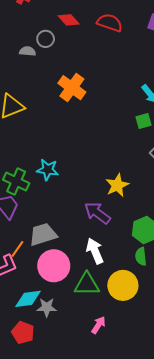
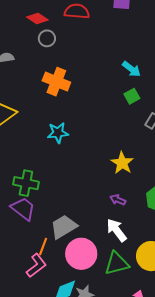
gray circle: (46, 39) -> (47, 38), moved
cyan star: (48, 170) -> (58, 133), moved
purple arrow: (97, 213) -> (118, 200), moved, size x0.6

